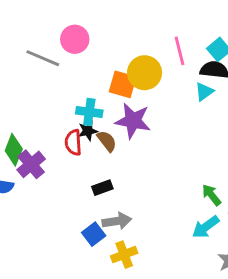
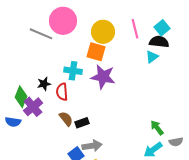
pink circle: (75, 39) -> (63, 21), size x1.4
yellow circle: (145, 73) -> (103, 32), moved
black star: (88, 131) -> (44, 84), moved
brown semicircle: (107, 141) -> (66, 119), moved

